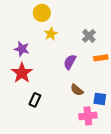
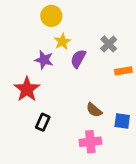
purple star: (22, 49) -> (44, 60), moved
purple semicircle: (70, 62) -> (78, 59), moved
pink cross: (88, 116) -> (90, 142), moved

